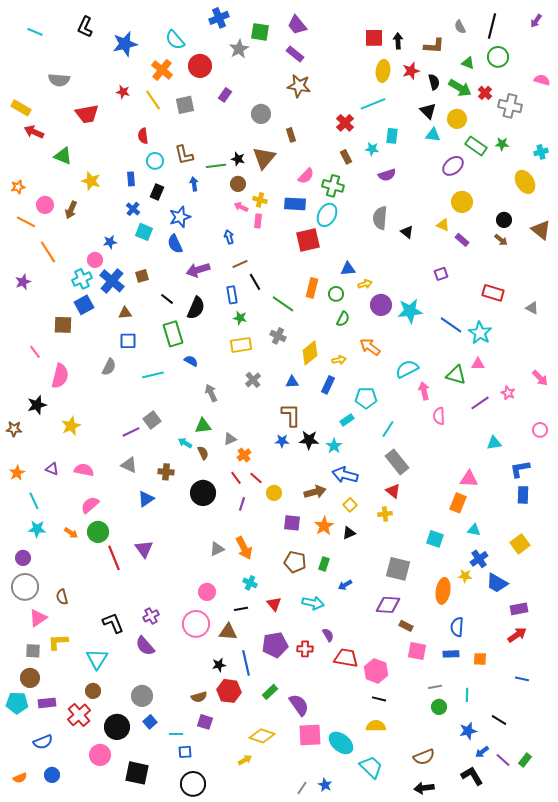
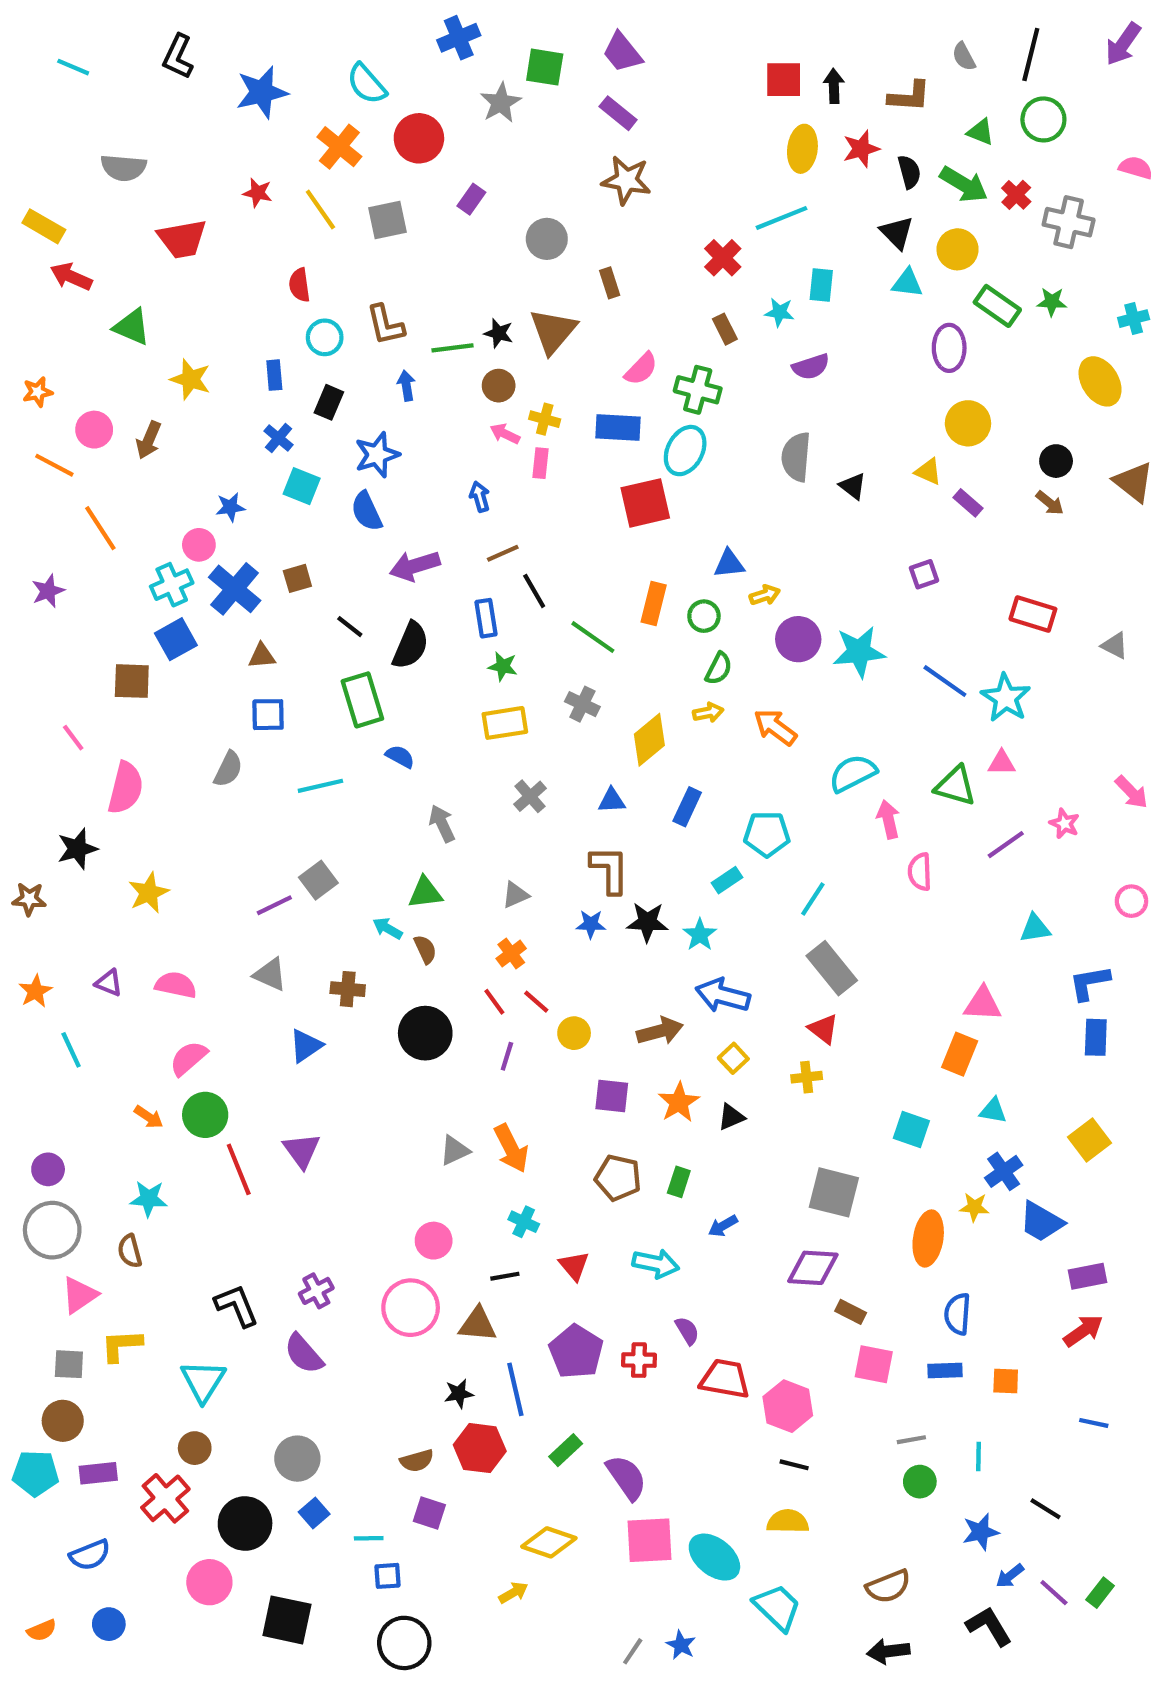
purple arrow: (536, 21) -> (1123, 44), size x1.5
purple ellipse: (453, 166) -> (949, 348), turned -50
yellow arrow: (339, 360) -> (708, 713), moved
gray triangle: (230, 439) -> (515, 895), moved
cyan star: (37, 529) -> (149, 1199), moved
purple pentagon: (275, 645) -> (576, 1352), turned -30

